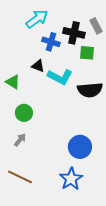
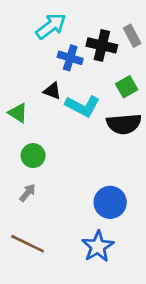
green square: (87, 53) -> (127, 87), moved, turned -35

